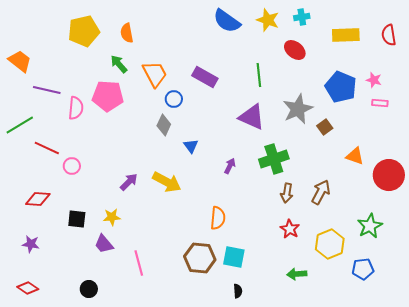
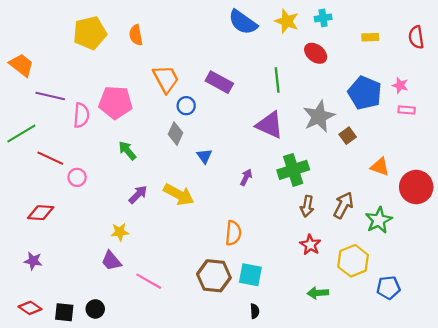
yellow rectangle: (346, 35) -> (370, 37), size x0.6
green arrow: (119, 64) -> (127, 151), moved
black square: (77, 219) -> (64, 312), moved
green star: (370, 226) -> (379, 220), moved
pink line: (139, 263) -> (149, 281), turned -45

